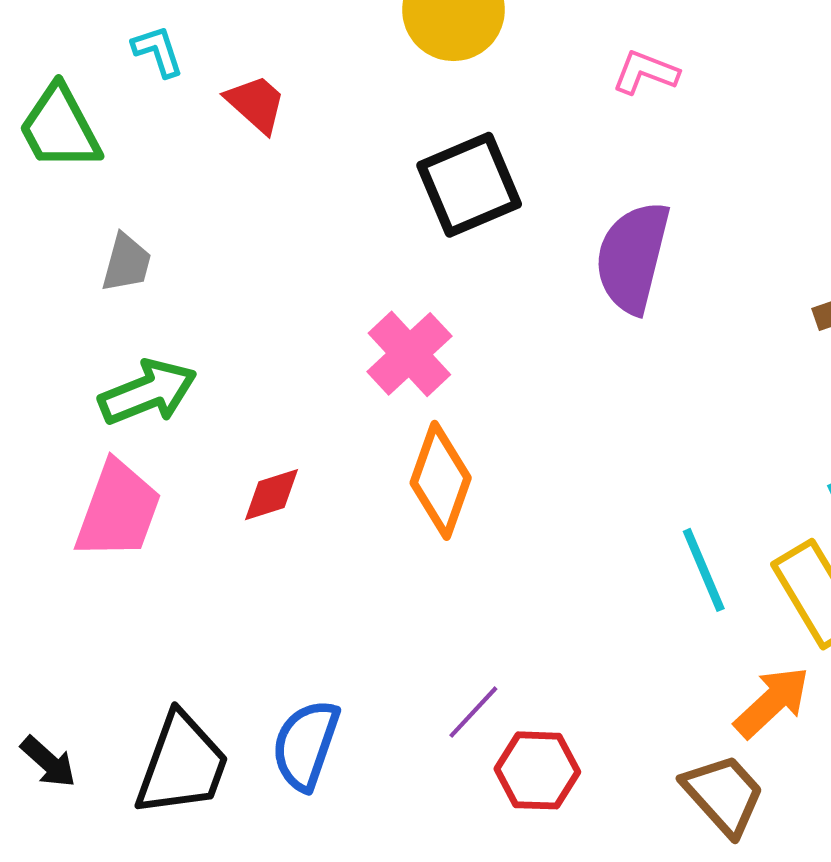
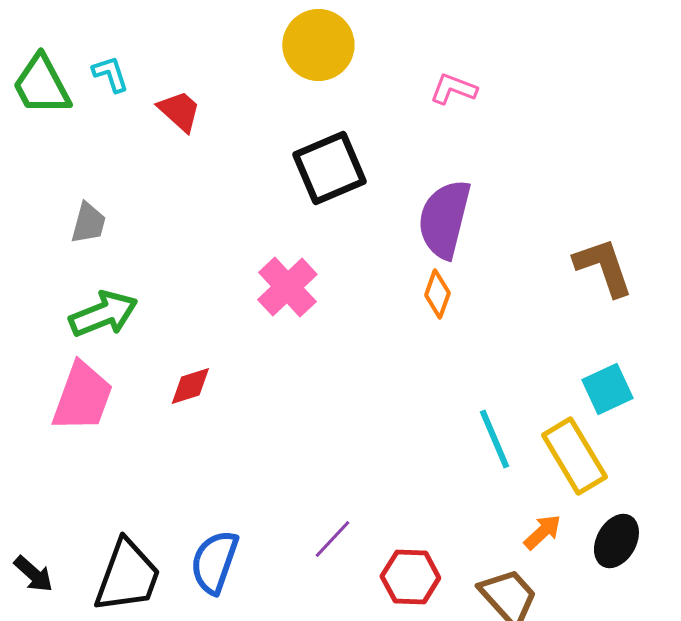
green trapezoid: (60, 128) -> (41, 85), moved
orange diamond: (441, 480) -> (437, 294), moved, size x0.6
orange arrow: (772, 702) -> (542, 532), size x0.7
red hexagon: (537, 770) -> (410, 577), moved

